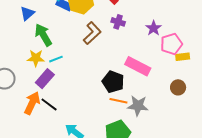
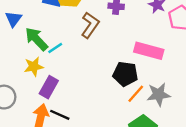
cyan line: (56, 59) -> (55, 48), moved
orange line: (118, 101) -> (136, 94), turned -48

